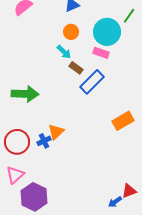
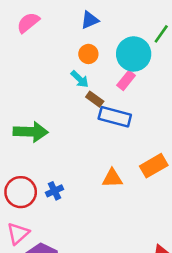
pink rectangle: (101, 53) -> (126, 80), turned -70
blue rectangle: (92, 82) -> (115, 117), turned 60
orange triangle: (56, 132) -> (112, 178), moved, turned 42

